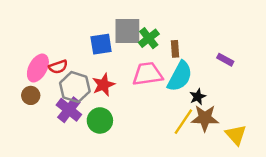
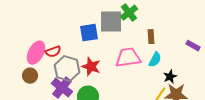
green cross: (149, 38) -> (129, 13), moved
cyan semicircle: (180, 76) -> (155, 60), size x0.6
red star: (103, 85) -> (91, 67), turned -30

